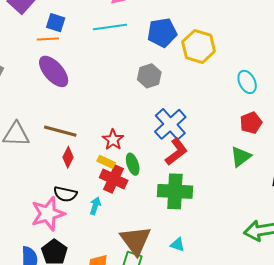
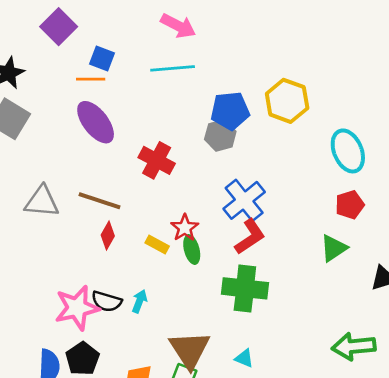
blue pentagon: (162, 33) -> (230, 111), moved
cyan ellipse: (247, 82) -> (348, 151), size x1.4
red star: (113, 140) -> (185, 228), moved
red cross: (114, 179) -> (157, 160), moved
black semicircle: (65, 194) -> (107, 301), moved

